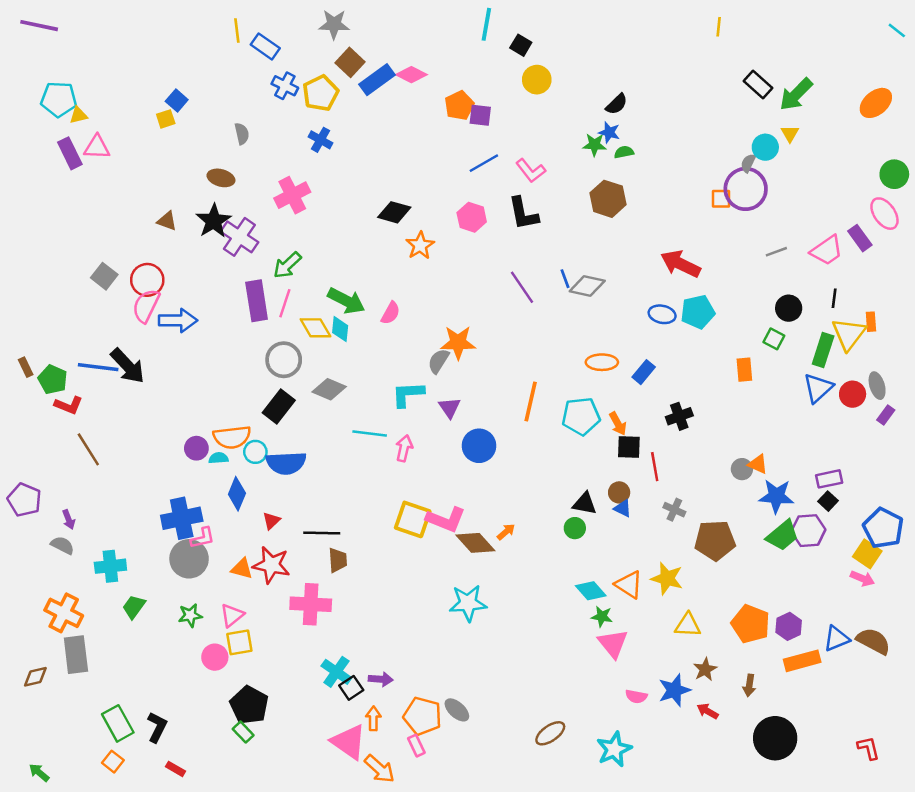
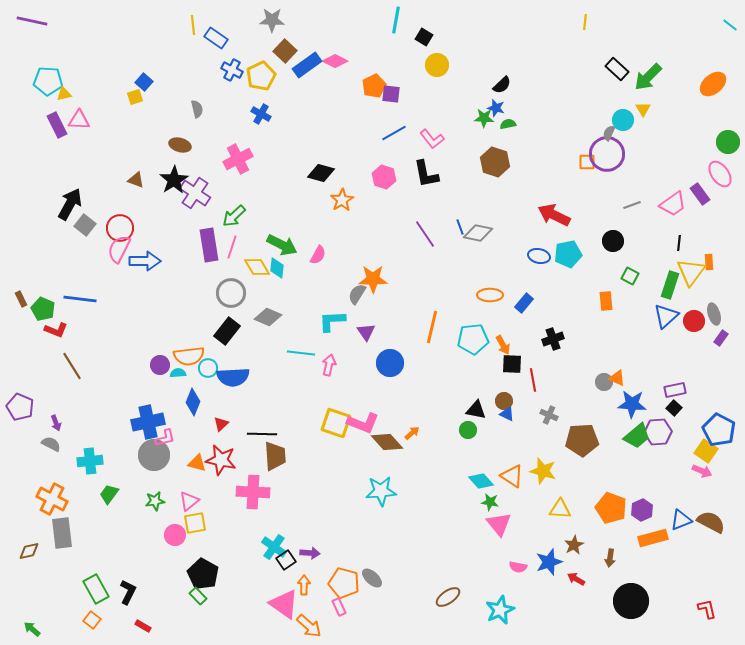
black circle: (789, 308) -> (613, 241), moved
black arrow: (128, 366) -> (70, 204), moved, turned -108
brown trapezoid: (338, 560) -> (275, 456), size x1.4

